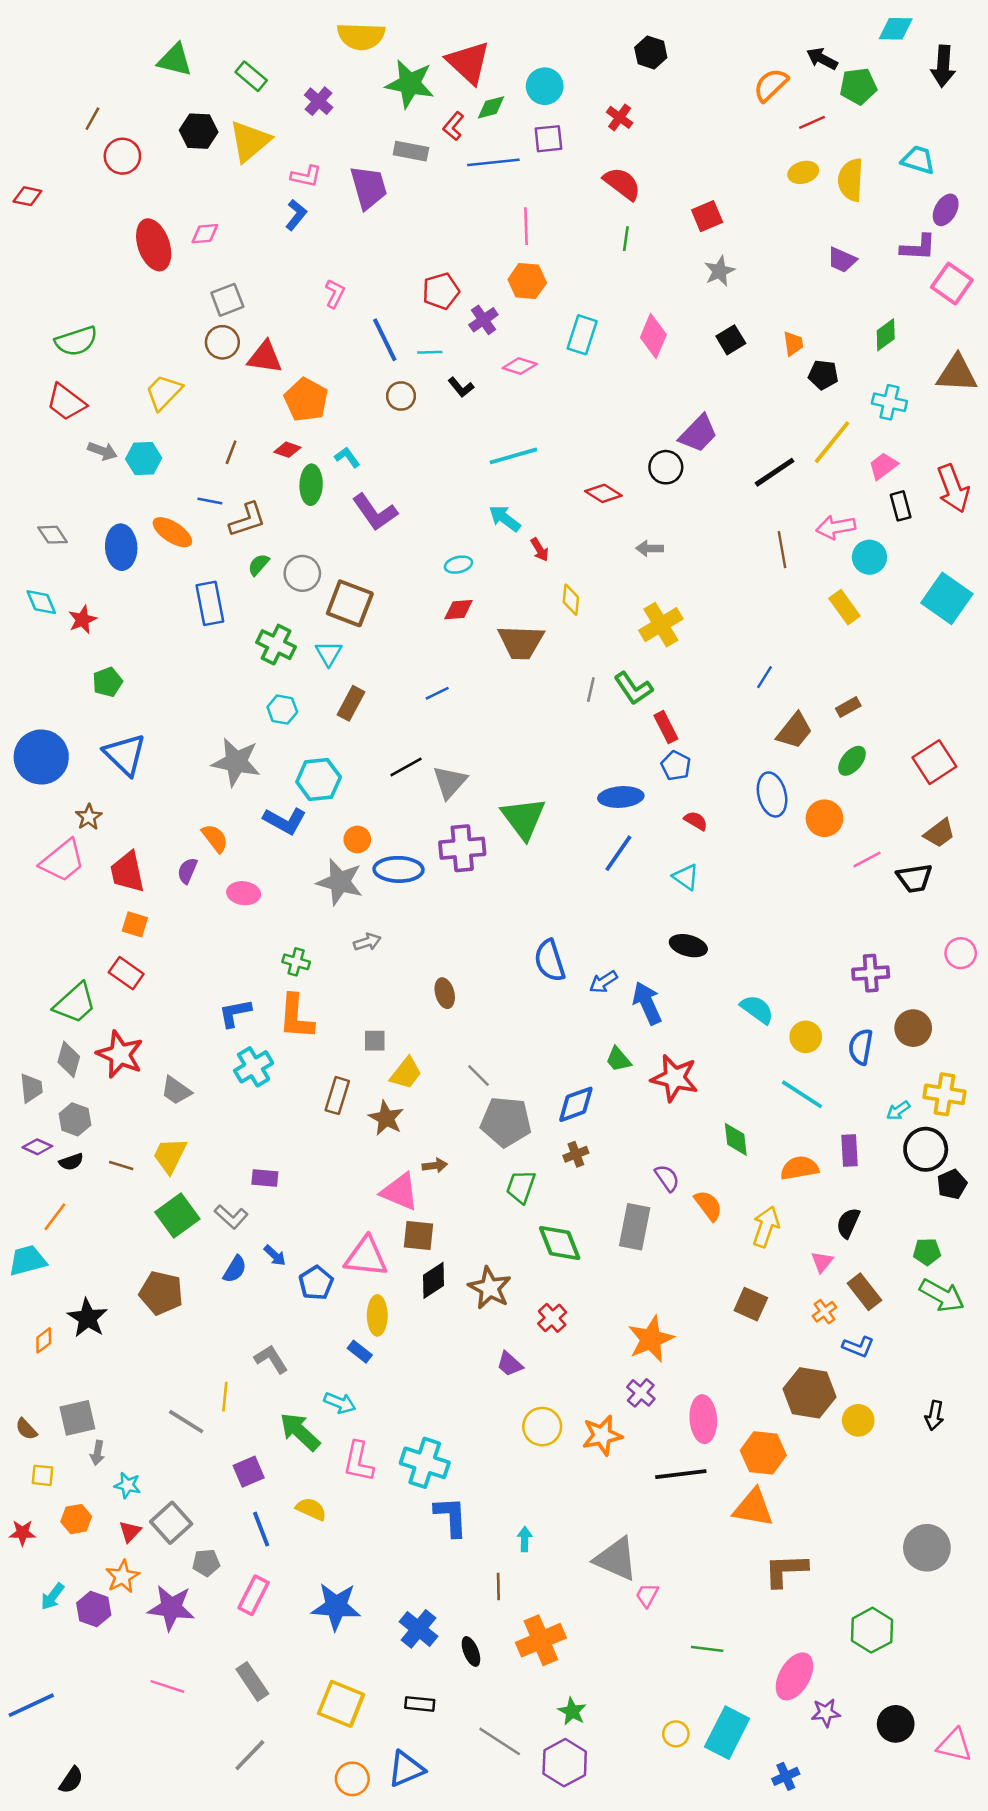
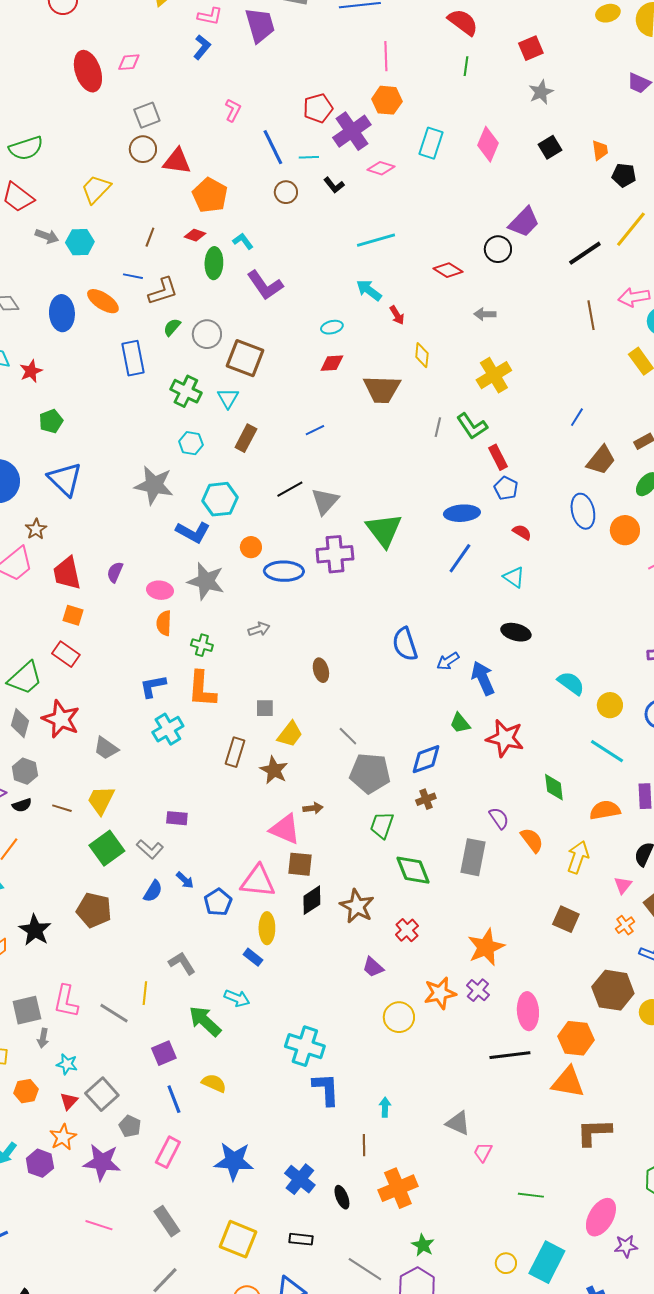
purple cross: (483, 320) -> (352, 131), size x1.6
orange semicircle: (215, 838) -> (164, 623), moved, turned -140
gray star: (340, 882) -> (206, 581), moved
orange star: (602, 1435) -> (440, 993), moved
pink L-shape: (359, 1462) -> (66, 1001), moved
gray triangle: (616, 1559) -> (458, 1123), size x0.7
gray pentagon: (206, 1563) -> (130, 1126), turned 30

